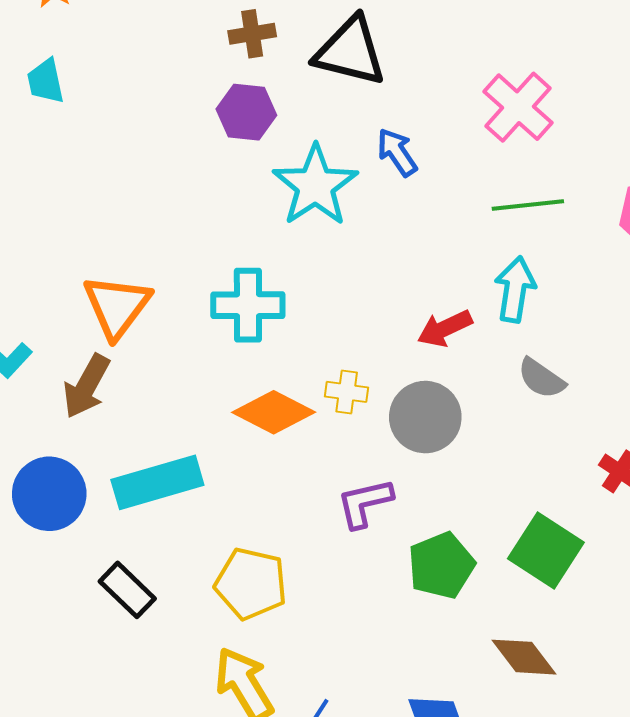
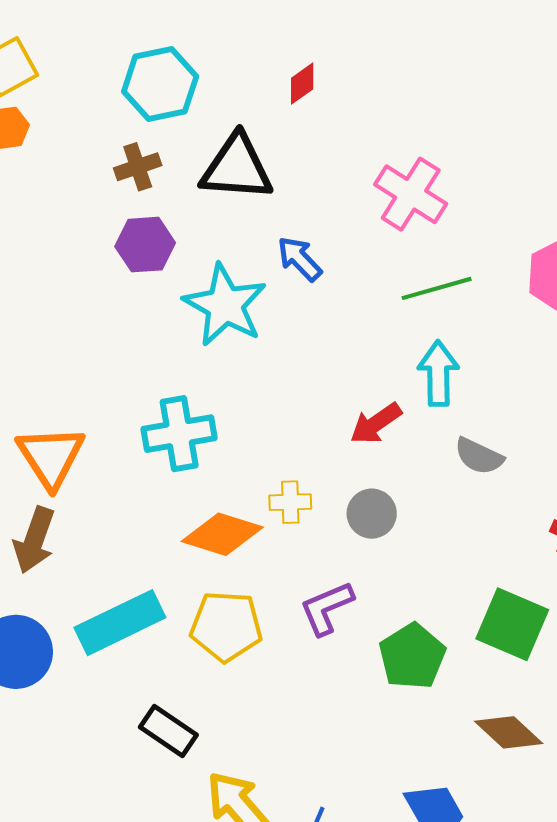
gray circle: (425, 417) -> (372, 514), size x0.7
yellow pentagon: (251, 584) -> (226, 626), moved
black rectangle: (127, 590) -> (168, 731), moved

